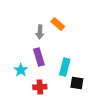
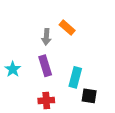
cyan star: (21, 70) -> (13, 69), moved

